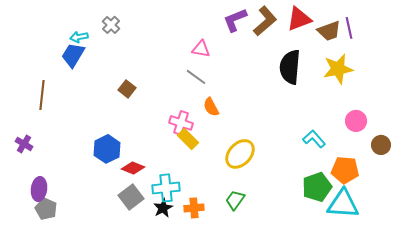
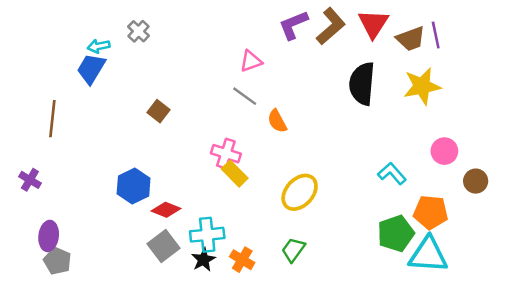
red triangle: (299, 19) -> (373, 24), turned -36
pink triangle: (201, 49) -> (251, 61), turned -30
orange semicircle: (211, 107) -> (277, 121), moved
orange cross: (194, 208) -> (242, 260), turned 36

